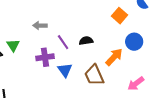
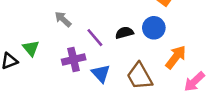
gray arrow: (40, 26) -> (63, 19), turned 48
blue circle: (134, 42) -> (154, 28), moved
orange arrow: (114, 57) -> (176, 57), moved

